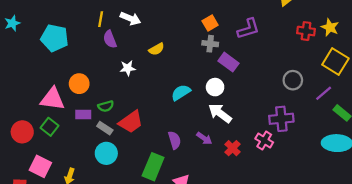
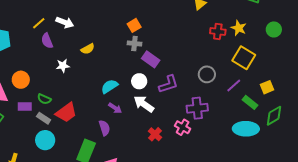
yellow line: (101, 19) -> (39, 23), turned 40
purple L-shape: (248, 29) -> (168, 84), moved
green semicircle: (106, 106) -> (44, 99), turned 40
purple arrow: (204, 138) -> (115, 108), moved

